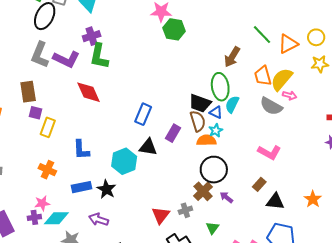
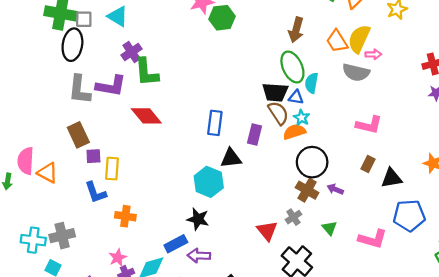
blue L-shape: (81, 150) -> (96, 192), moved
blue rectangle: (82, 187) -> (176, 244), moved
pink star: (42, 203) -> (118, 258), moved

